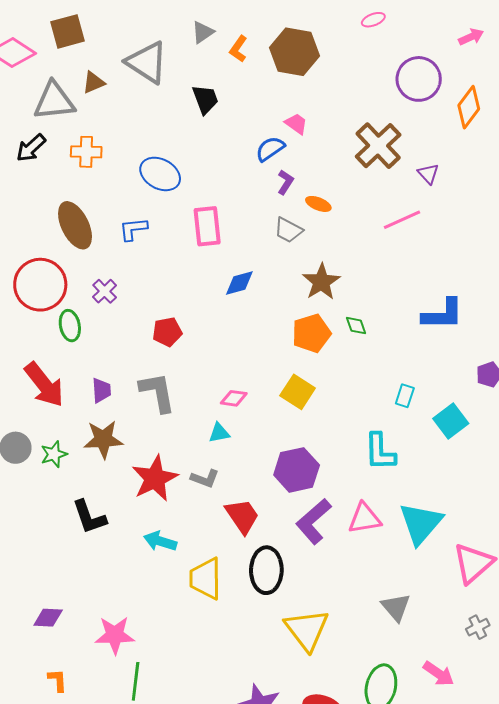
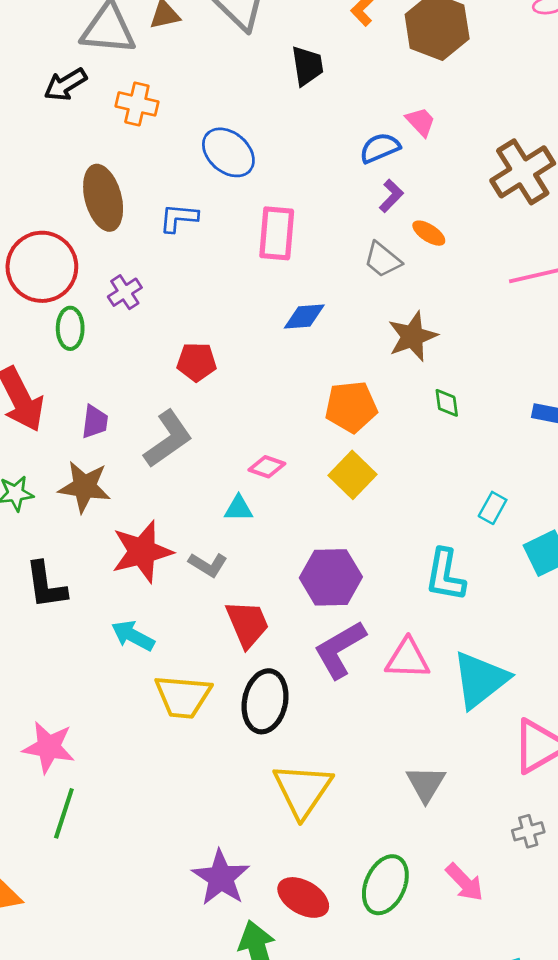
orange pentagon: (311, 333) -> (351, 407), moved
gray L-shape: (157, 392) -> (168, 439), turned 54
yellow trapezoid: (206, 579) -> (183, 697), turned -96

